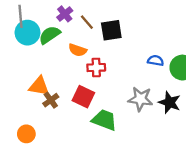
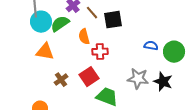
orange semicircle: (78, 50) -> (84, 37), turned 56
orange triangle: (39, 86) -> (45, 52), moved
red square: (83, 97) -> (89, 77), turned 30

